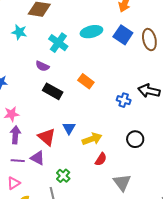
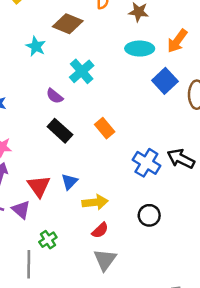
cyan ellipse: (91, 32) -> (140, 49), moved
blue cross: (124, 100) -> (146, 163), size x1.5
gray triangle: (122, 183) -> (105, 260), moved

